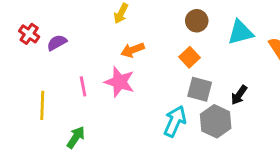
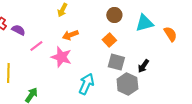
purple semicircle: (57, 43) -> (18, 30), turned 56
pink line: (83, 86) -> (36, 46), moved, turned 64
cyan arrow: (175, 121) -> (86, 84), moved

